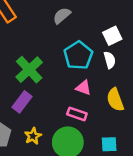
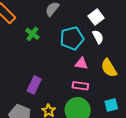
cyan pentagon: (78, 55) -> (72, 38), turned 30
green cross: (29, 70) -> (32, 34), moved, size x0.6

